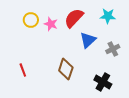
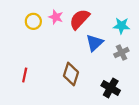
cyan star: (108, 16) -> (121, 26), moved
pink star: (51, 24) -> (56, 17), moved
red line: (23, 70) -> (25, 75), turned 32

